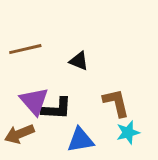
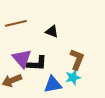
brown L-shape: (116, 103) -> (77, 59), turned 35
cyan star: (128, 132) -> (73, 77), moved

